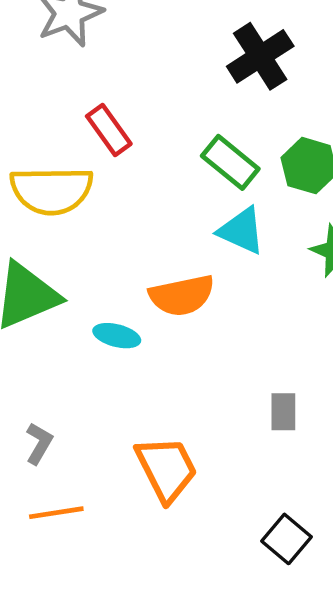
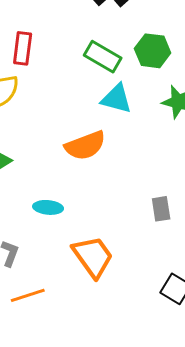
red rectangle: (109, 130) -> (23, 48), turned 52
cyan ellipse: (117, 336) -> (48, 207), moved

